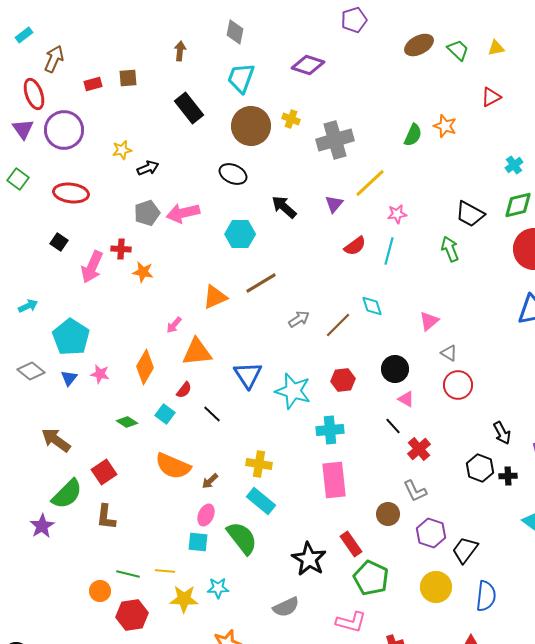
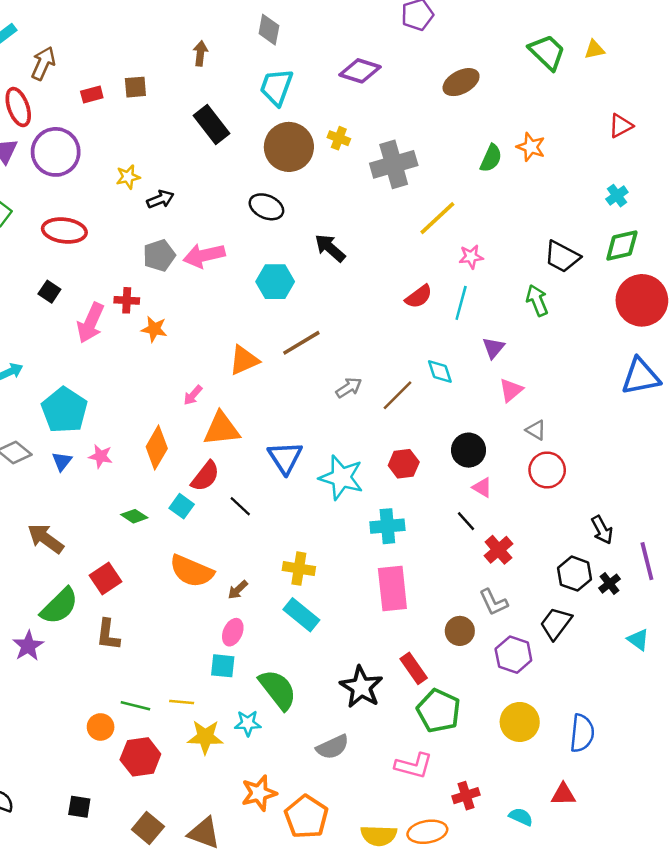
brown ellipse: (419, 45) -> (461, 82), moved
green trapezoid: (458, 50) -> (547, 52), size x1.4
red triangle: (491, 97) -> (621, 126), moved
purple triangle: (334, 204) -> (493, 348), moved
red semicircle: (184, 390) -> (205, 476), size x1.5
black cross: (508, 476) -> (609, 584), turned -36
green semicircle: (242, 538) -> (278, 690), moved
black trapezoid: (465, 550) -> (556, 623), moved

